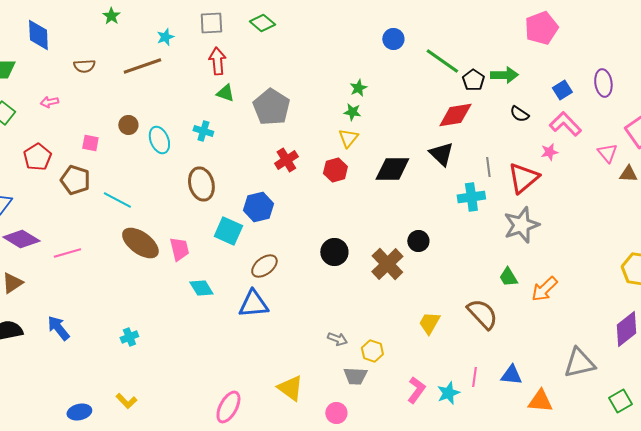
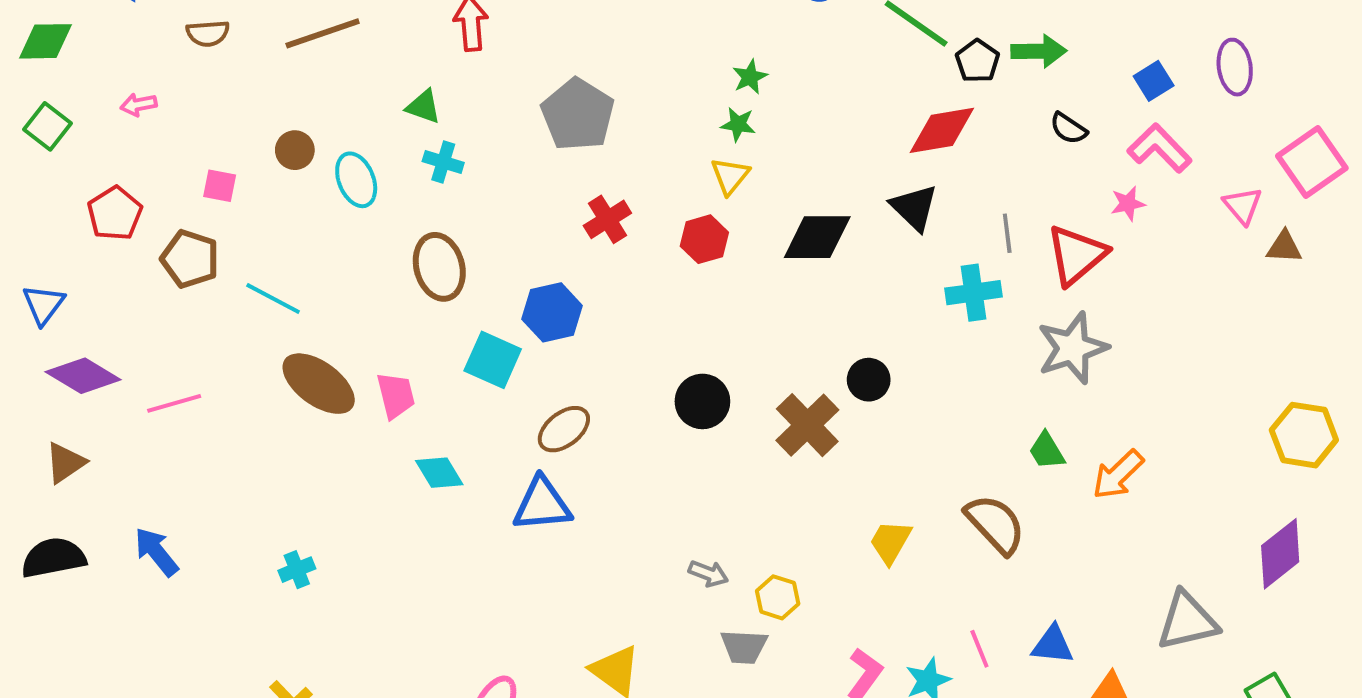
green triangle: (225, 93) -> (423, 107), moved
pink line: (474, 377) -> (979, 649), turned -30

